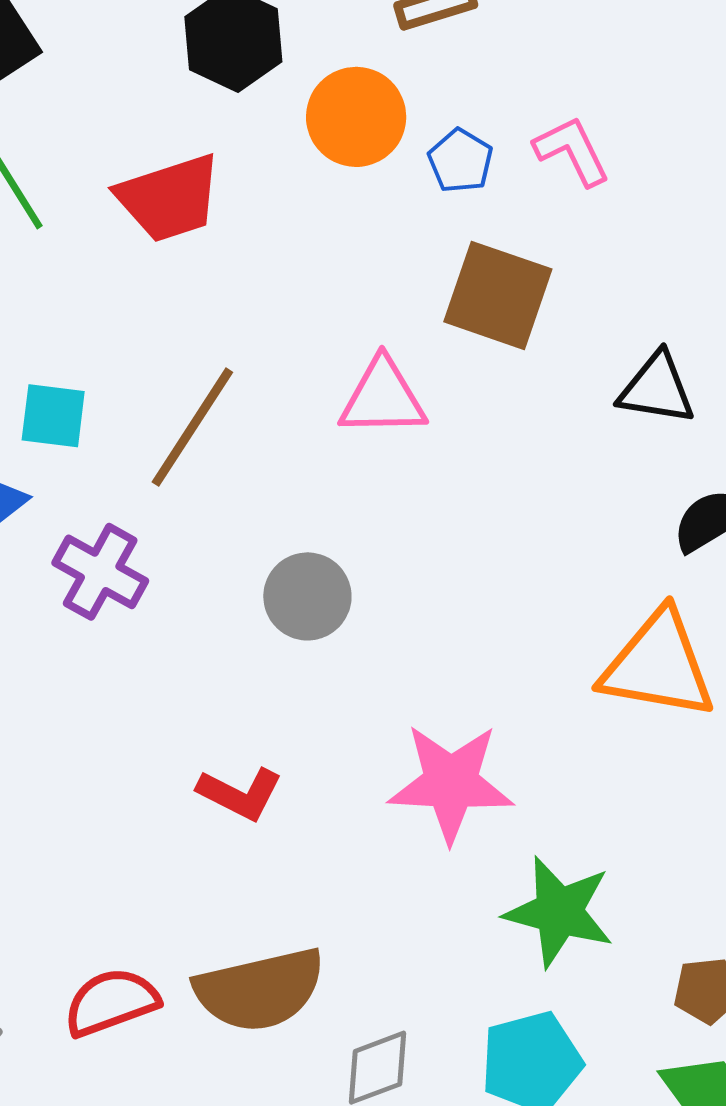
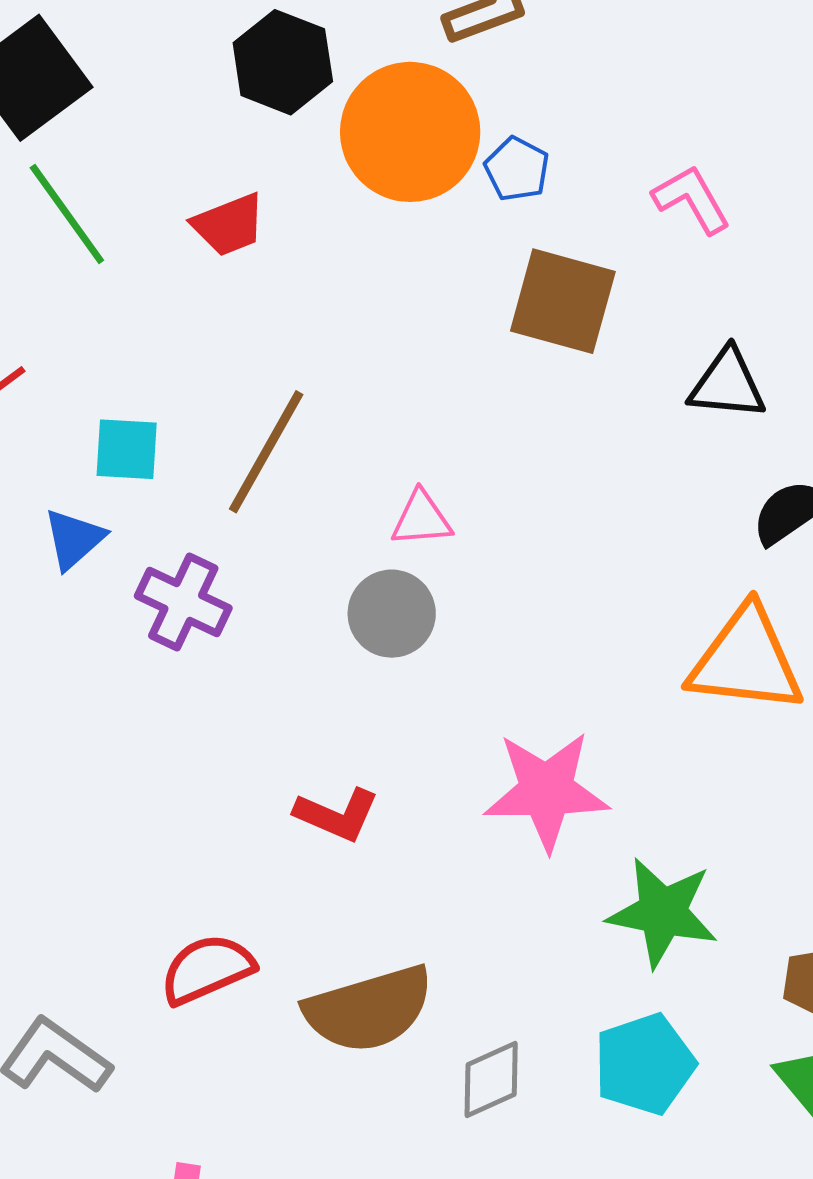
orange circle: (356, 117) -> (410, 132), size x1.4
pink L-shape: (572, 151) -> (692, 199), moved
red trapezoid: (169, 198) -> (229, 225), size x0.7
pink triangle: (383, 398) -> (421, 519), moved, size x0.7
red semicircle: (111, 1002) -> (207, 969), moved

